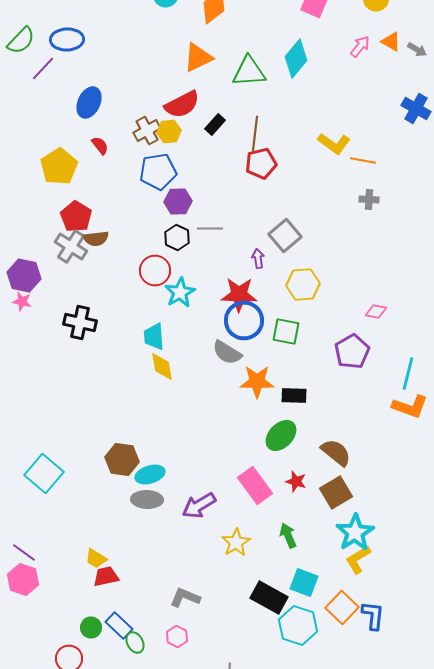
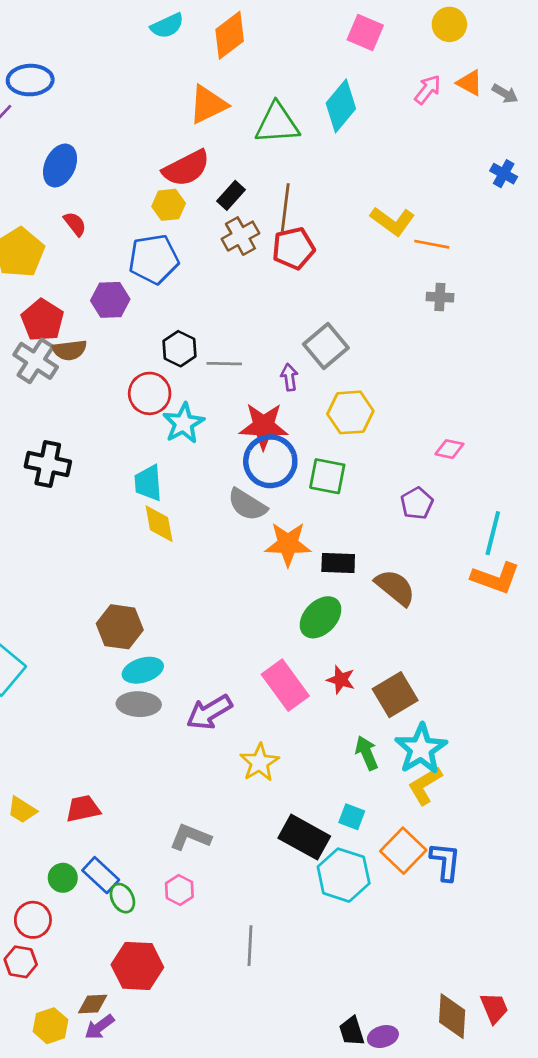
blue cross: (416, 108) -> (504, 174), size x0.7
brown cross: (147, 130) -> (240, 236), moved
purple hexagon: (178, 202) -> (110, 300), moved
gray line: (210, 228) -> (224, 364), moved
purple pentagon: (352, 352) -> (417, 503), size x0.7
brown semicircle: (336, 452) -> (395, 587), moved
brown hexagon: (122, 460) -> (120, 627), moved
green arrow: (288, 536) -> (367, 753), moved
yellow trapezoid: (96, 558) -> (22, 810), moved
cyan square: (304, 582) -> (352, 817), size x0.7

